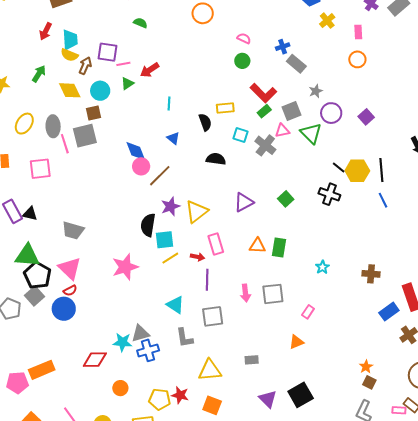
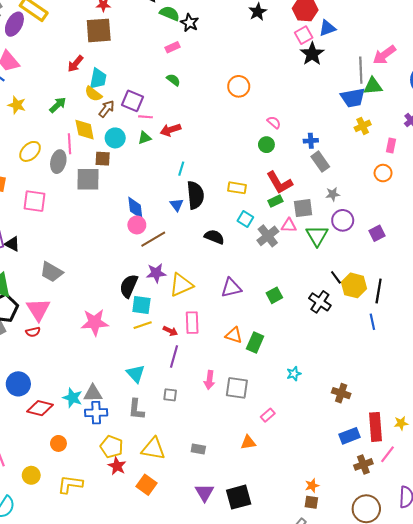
black semicircle: (205, 122) -> (195, 195), moved, size x1.5
pink line: (65, 144) -> (70, 144), moved
blue circle: (64, 309) -> (18, 384), moved
gray square: (213, 316) -> (170, 395), size x0.6
brown square: (369, 382) -> (311, 502), turned -32
yellow pentagon: (160, 399) -> (112, 447), moved

